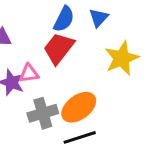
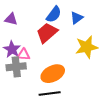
pink triangle: (29, 73) -> (24, 55), moved
gray cross: (43, 113) -> (16, 67), moved

